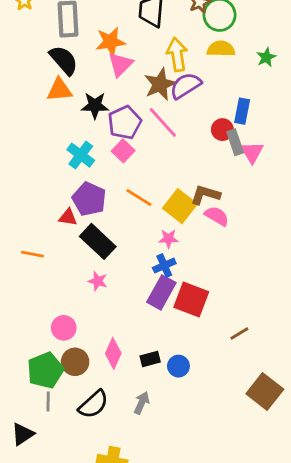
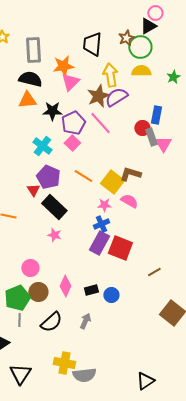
black semicircle: (64, 60) -> (30, 79), turned -35
pink semicircle: (217, 216) -> (129, 201), moved
red triangle: (68, 217) -> (33, 190), turned 48

